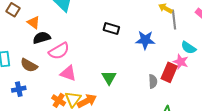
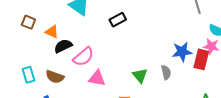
black rectangle: (111, 29) -> (118, 20), moved, turned -35
blue star: (145, 40) -> (182, 52), moved
gray semicircle: (153, 81) -> (166, 72), moved

